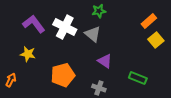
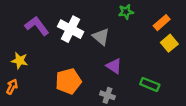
green star: (99, 11) -> (126, 12), moved
yellow star: (28, 54) -> (20, 61), moved

